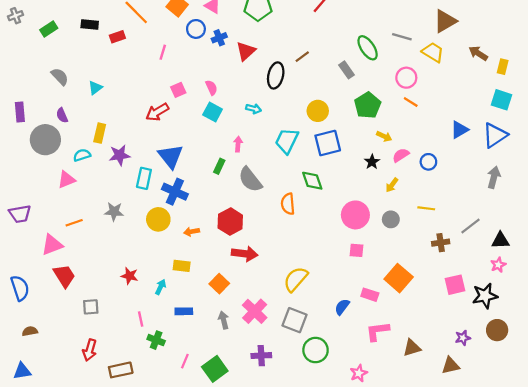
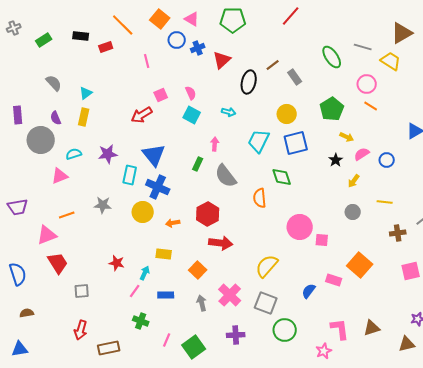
pink line: (163, 52) -> (147, 61), turned -32
gray rectangle: (347, 70) -> (295, 77), moved
yellow rectangle: (100, 133) -> (84, 117), moved
pink circle: (355, 215) -> (300, 227), moved
pink line: (141, 319) -> (135, 291), moved, turned 48
pink L-shape: (378, 331) -> (340, 329), moved, turned 90

